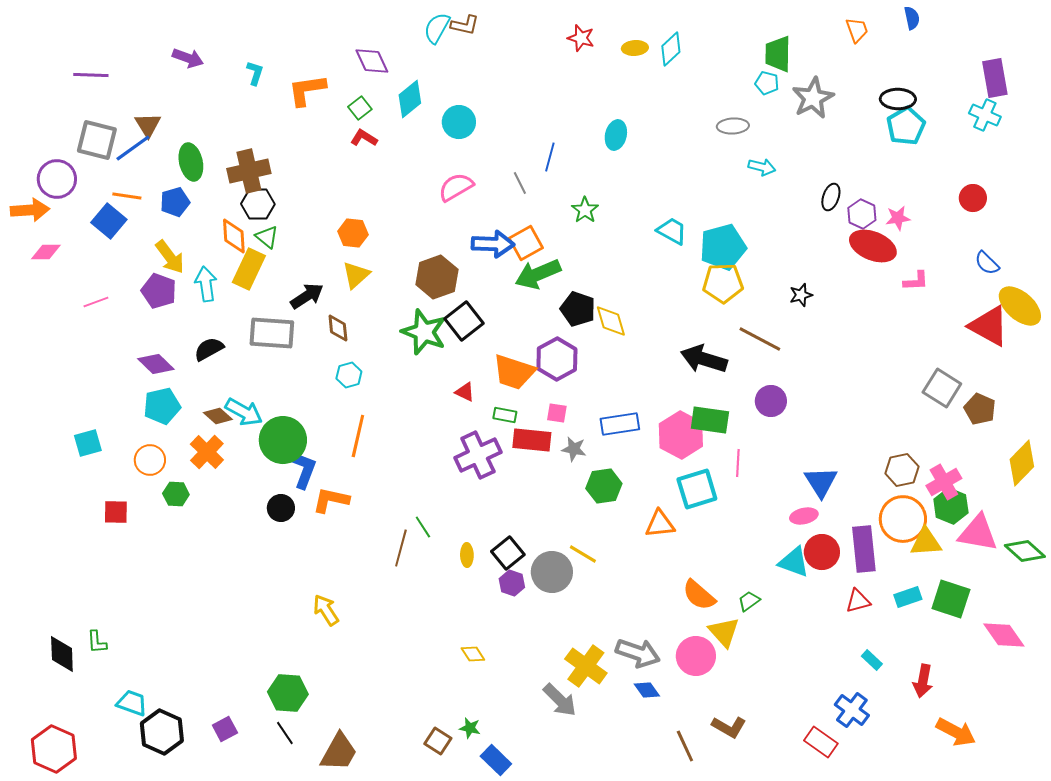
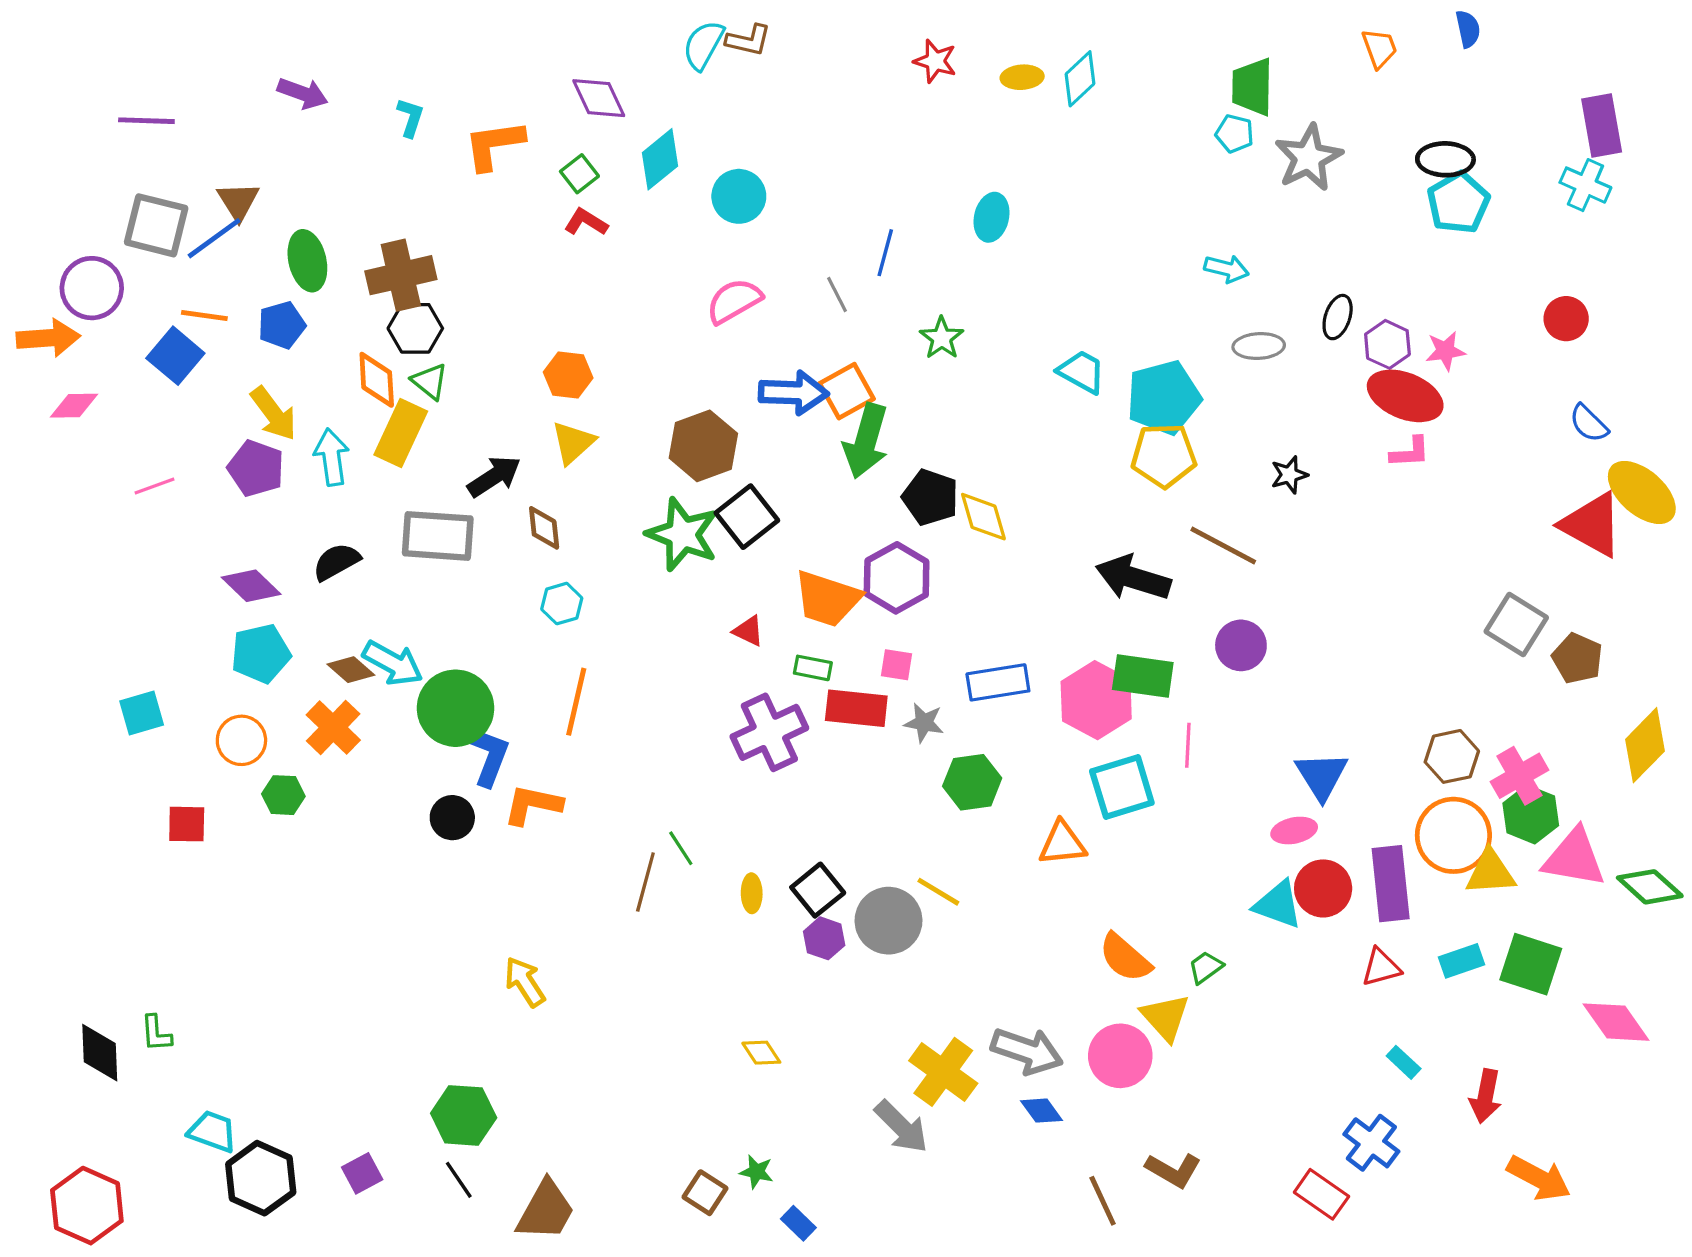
gray ellipse: (733, 126) -> (1259, 346), moved
green arrow: (538, 274) -> (866, 441), turned -51
pink L-shape: (916, 281) -> (1410, 452), moved
blue rectangle: (496, 760) -> (798, 1223), size x0.7

